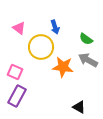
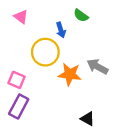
pink triangle: (19, 28) -> (21, 17), moved
green semicircle: (86, 39) -> (81, 15), moved

